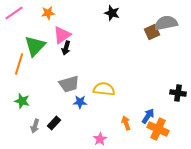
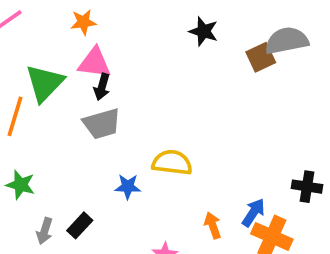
orange star: (48, 13) -> (83, 22), moved
black star: (112, 13) -> (204, 31), moved
pink triangle: (62, 35) -> (94, 63), turned 42
gray trapezoid: (69, 84) -> (102, 124), moved
black cross: (178, 93) -> (307, 187), moved

